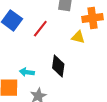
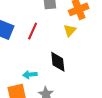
yellow triangle: (78, 37) -> (70, 30), turned -48

